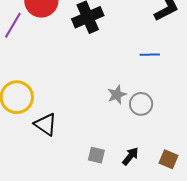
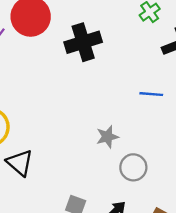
gray circle: (141, 104) -> (133, 167), moved

